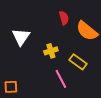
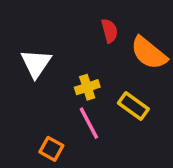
pink line: (61, 79) -> (89, 123), moved
orange square: (11, 87) -> (51, 149), moved, turned 32

